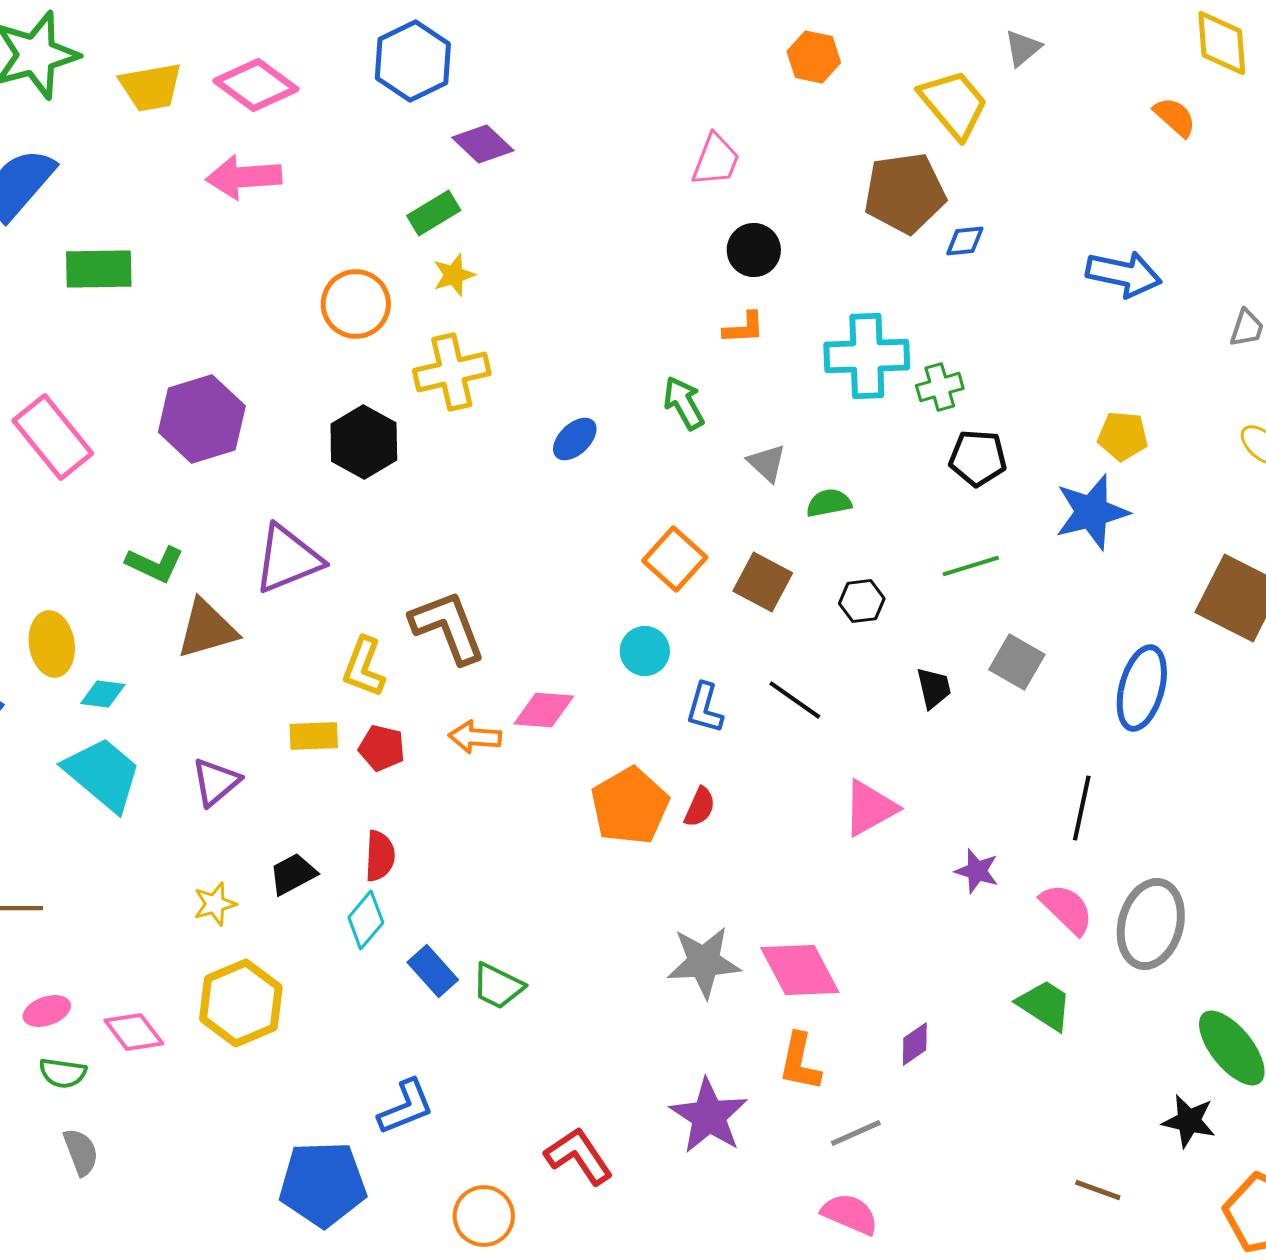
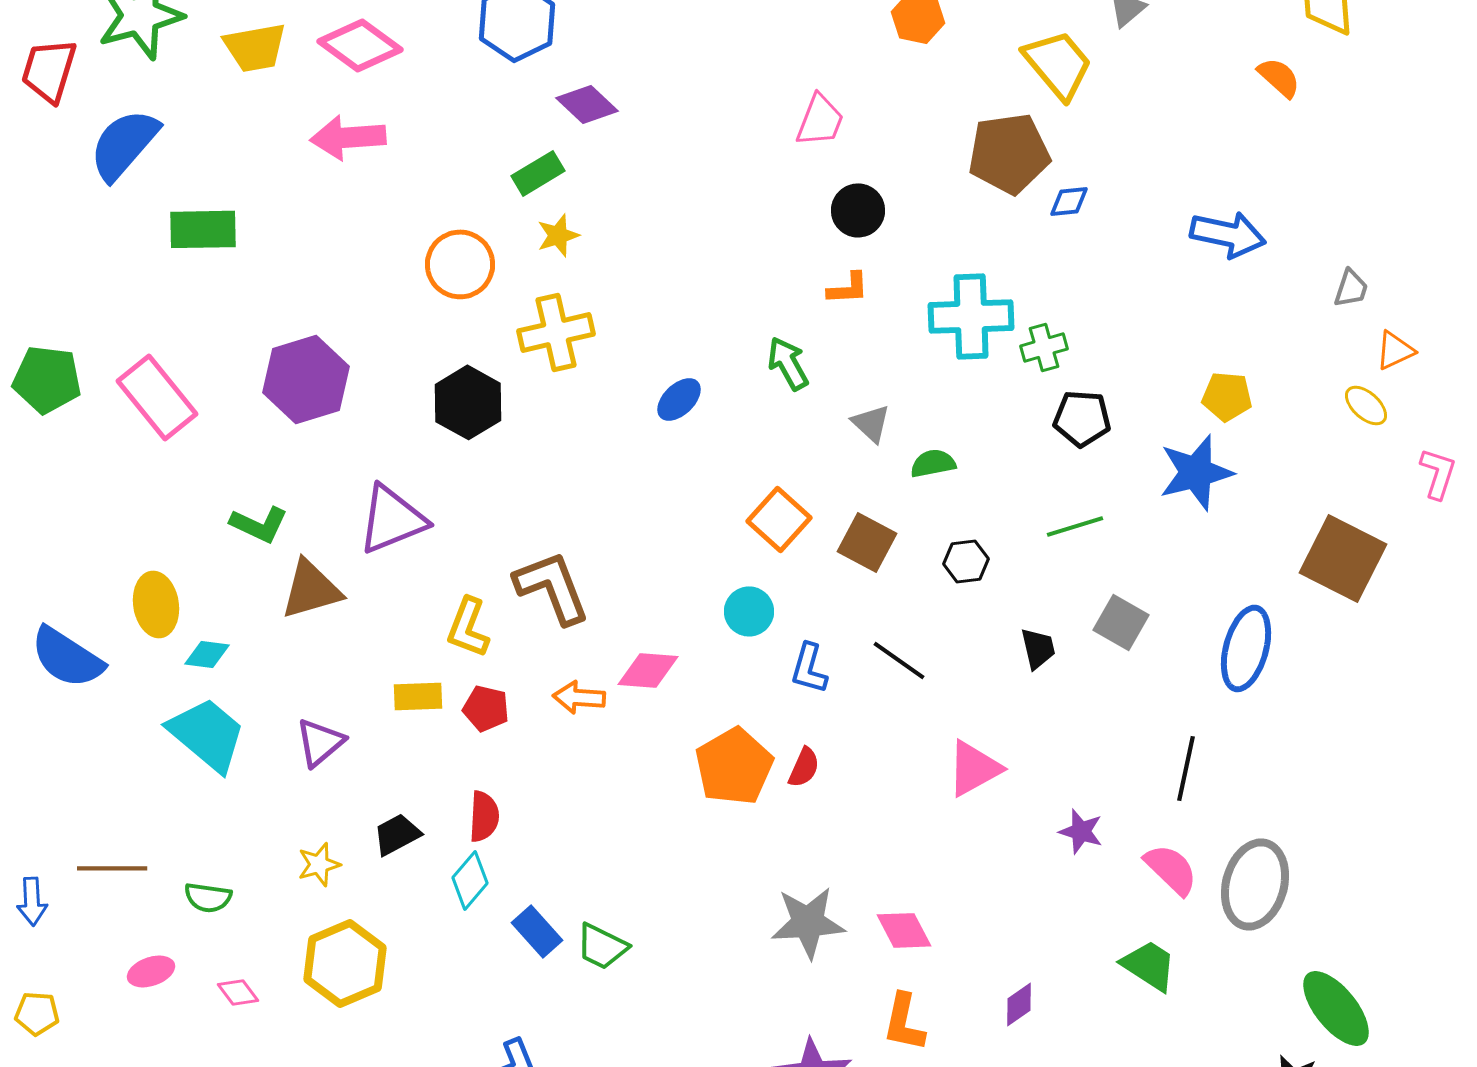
pink diamond: (800, 970) -> (904, 930), size x0.7
pink diamond: (134, 1032) -> (238, 992), size x0.7
green semicircle: (63, 1073) -> (208, 897), moved

